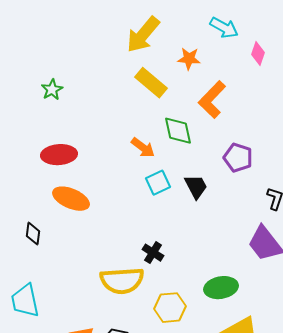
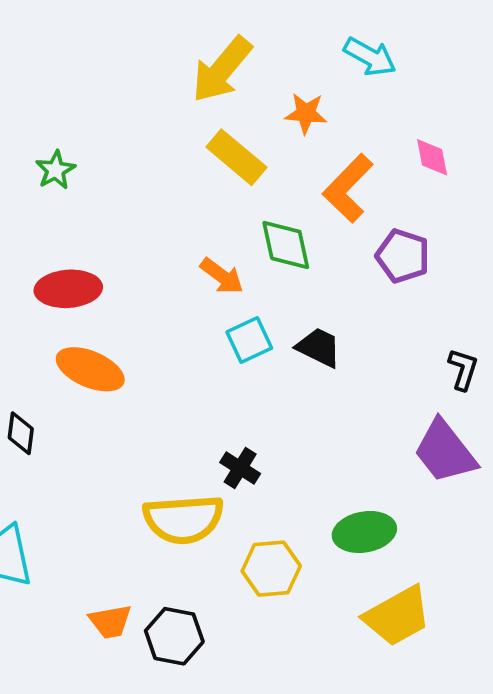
pink diamond: (258, 54) -> (432, 157), moved, turned -30
purple pentagon: (238, 158) -> (403, 256), moved
black trapezoid: (196, 187) -> (319, 347), turned -36

